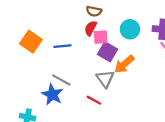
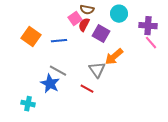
cyan circle: (130, 29) -> (119, 14), moved
pink square: (101, 37) -> (75, 19), moved, turned -32
purple square: (107, 52) -> (101, 34), moved

